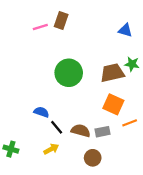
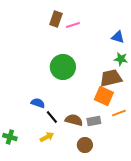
pink line: (40, 27) -> (73, 25), moved
blue triangle: (125, 30) -> (118, 37), moved
brown trapezoid: (112, 73) -> (111, 78), moved

